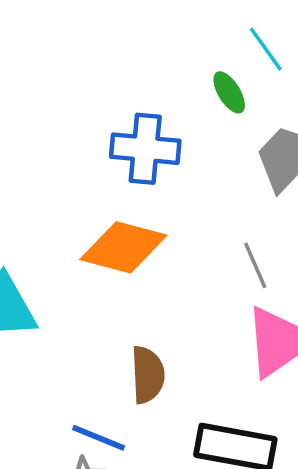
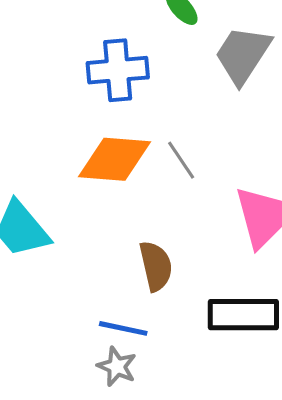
gray line: (255, 265) -> (181, 160), moved

